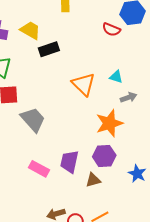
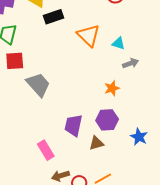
orange triangle: (84, 84) -> (89, 35), moved
orange star: (109, 123) -> (112, 88), size x0.6
pink rectangle: (39, 169) -> (46, 150), moved, turned 30

